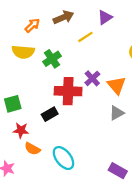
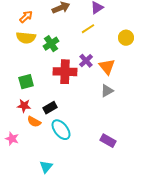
orange arrow: (32, 25) -> (26, 17), moved
yellow line: (85, 37) -> (88, 29), moved
green square: (13, 104) -> (26, 82), moved
black rectangle: (50, 114) -> (50, 108), moved

